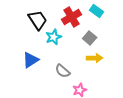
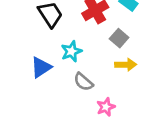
cyan star: (54, 37) -> (71, 51), moved

